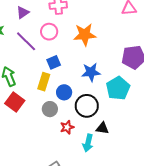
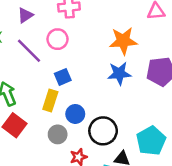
orange star: (85, 35) -> (123, 41), moved
blue star: (91, 72) -> (119, 73), moved
cyan pentagon: (118, 88) -> (151, 141), moved

